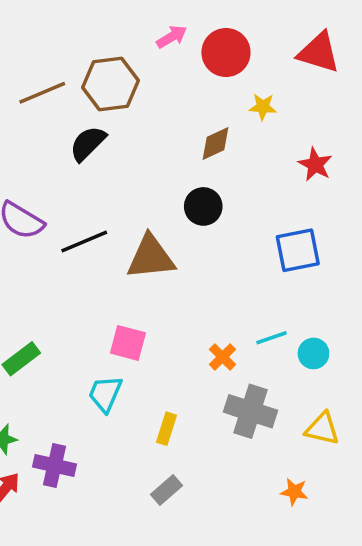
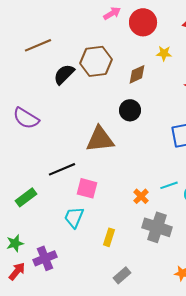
brown hexagon: (110, 84) -> (96, 61), moved
black line: (84, 241) -> (62, 169), moved
purple cross: (54, 465) -> (45, 258), turned -35
gray rectangle: (166, 490) -> (122, 275), moved

